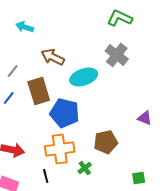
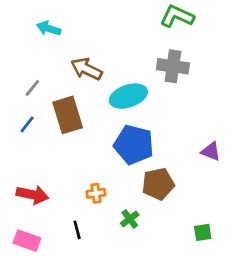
gray cross: (117, 55) -> (173, 66), turned -30
blue pentagon: (65, 113) -> (134, 145), moved
orange cross: (60, 149) -> (96, 193), size x0.5

